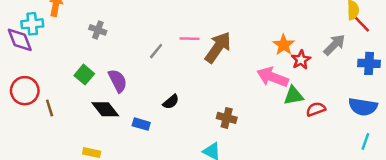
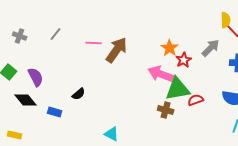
gray line: (156, 51) -> (56, 34), moved
green triangle: (294, 96) -> (178, 89), size x1.5
brown cross: (227, 118) -> (166, 110), moved

